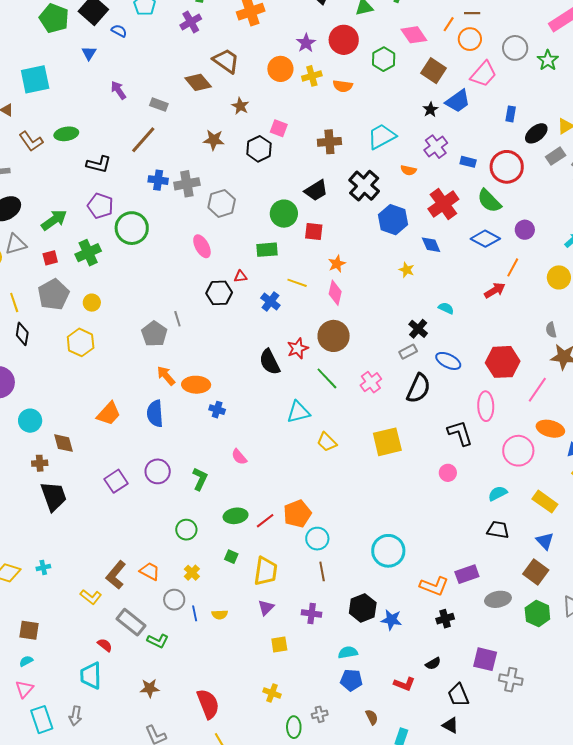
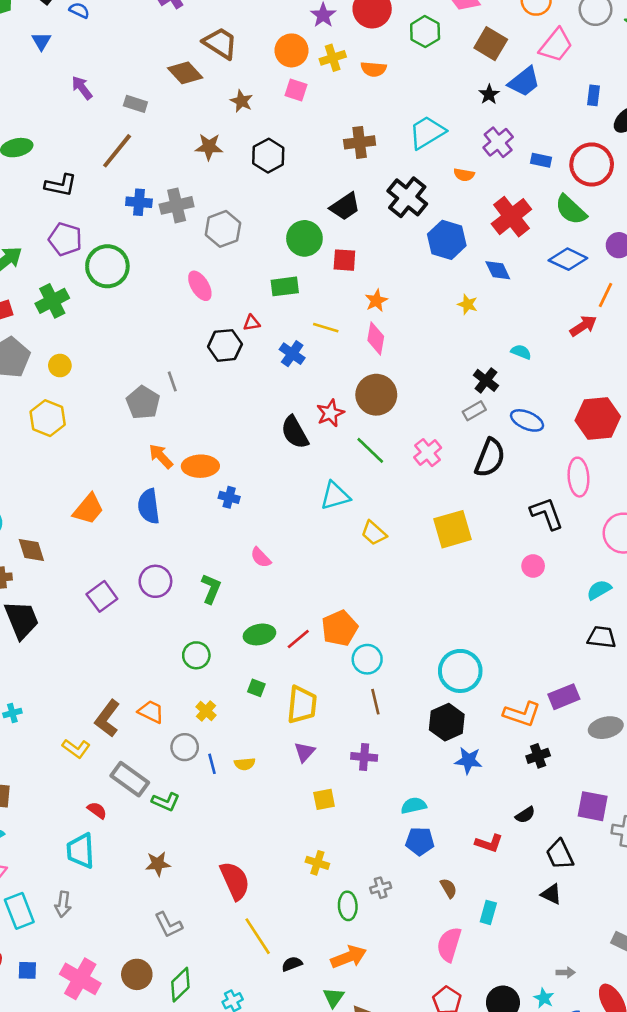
pink square: (279, 128) -> (296, 90), moved
black hexagon: (363, 608) -> (447, 722), moved

